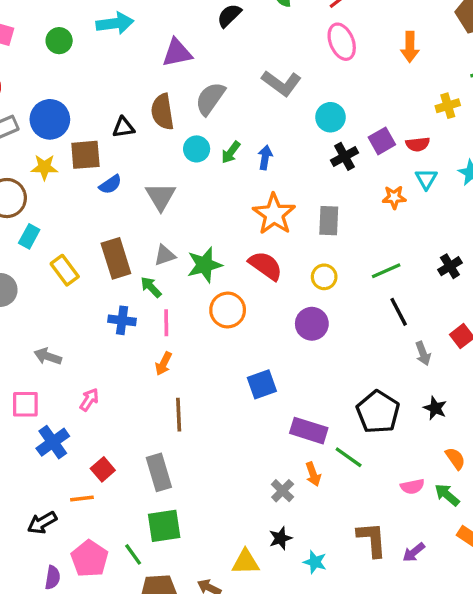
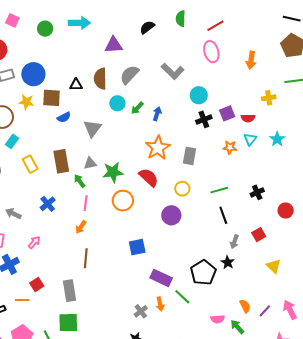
blue cross: (122, 320) -> (48, 204), moved, turned 35
gray arrow: (423, 353) -> (234, 242), turned 32
black star: (435, 408) -> (228, 262), moved

